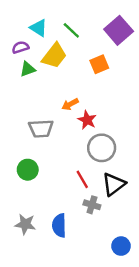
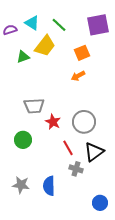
purple square: (119, 30) -> (98, 25), turned 30
purple semicircle: (20, 47) -> (10, 30), moved
orange arrow: (70, 104) -> (78, 76), moved
red star: (87, 120) -> (53, 122), moved

